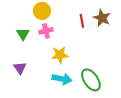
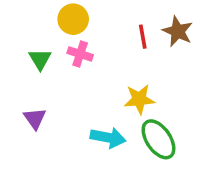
pink cross: (46, 31) -> (80, 54), turned 32
yellow star: (60, 55) -> (139, 99), moved

